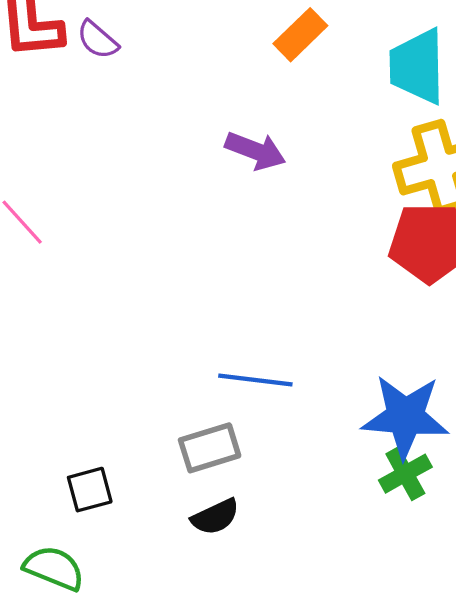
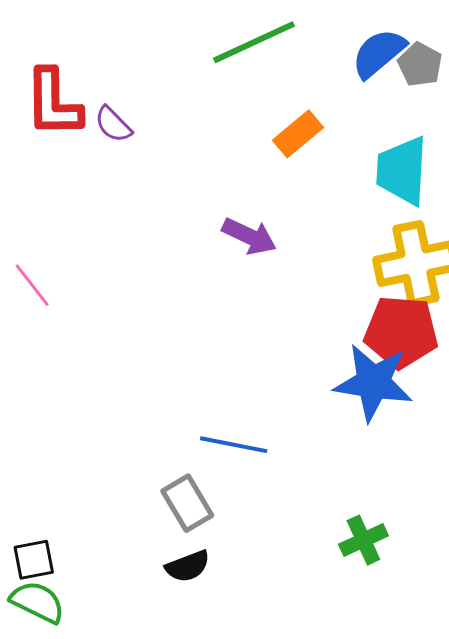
blue star: (405, 417) -> (373, 382), moved
gray rectangle: (210, 448) -> (187, 503), turned 72
black square: (90, 490) -> (34, 560), moved

